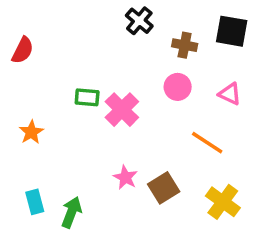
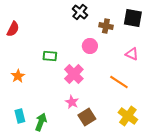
pink circle: (178, 87) -> (90, 46), moved
pink cross: (122, 110) -> (74, 74), moved
brown square: (164, 188) -> (87, 117), moved

